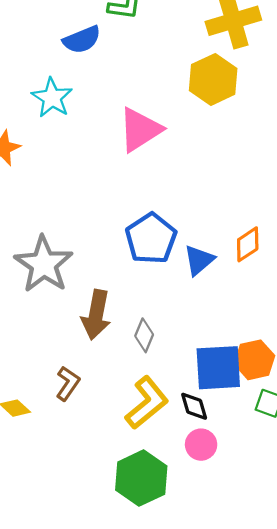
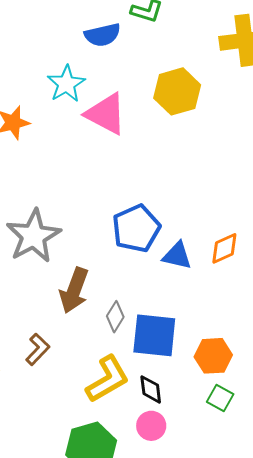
yellow hexagon: (213, 79) -> (177, 91), moved
pink triangle: (140, 130) -> (106, 114), moved, turned 51
blue triangle: (199, 260) -> (177, 256), turned 44
blue square: (218, 368) -> (154, 335), moved

